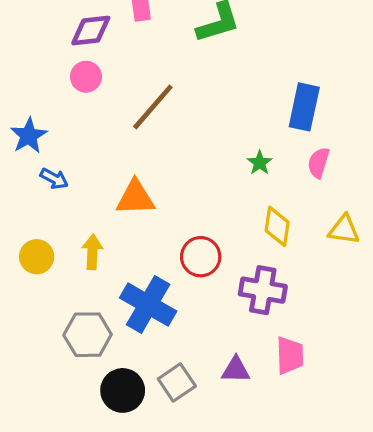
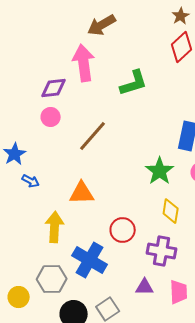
green star: (260, 163) -> (160, 171), size x1.8
yellow arrow: (92, 252) -> (55, 227), size x1.4
yellow circle: (37, 257) -> (19, 297), moved
purple triangle: (236, 370) -> (145, 287), moved

